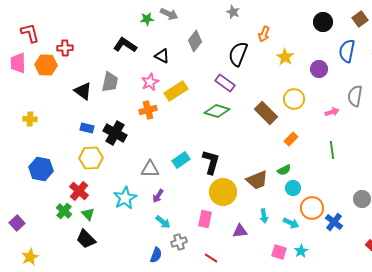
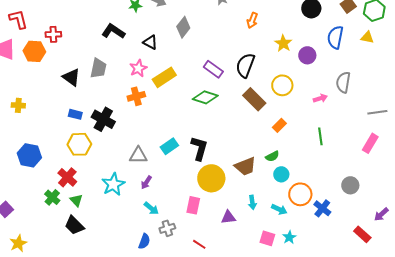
black semicircle: (238, 54) -> (245, 65), moved
yellow star: (285, 57) -> (283, 43), moved

